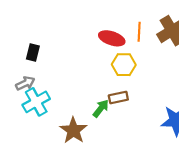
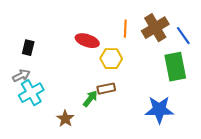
red ellipse: (112, 38) -> (87, 41), moved
brown star: (73, 130) -> (65, 119), size x0.7

